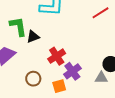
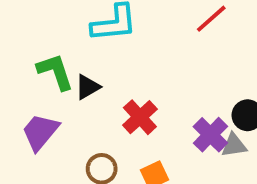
purple cross: (72, 71) -> (210, 135), moved

